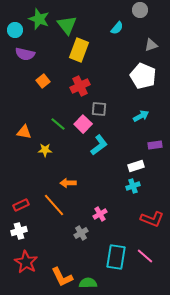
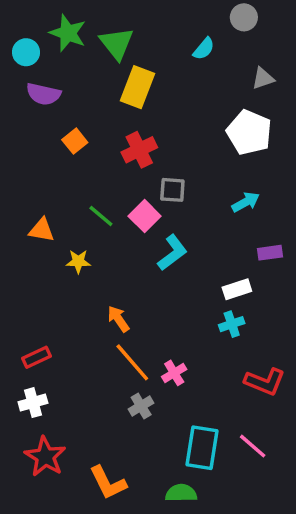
orange arrow: (68, 183) -> (118, 319), turned 56
orange line: (54, 205) -> (132, 362), moved
green semicircle: (88, 283) -> (181, 493), moved

